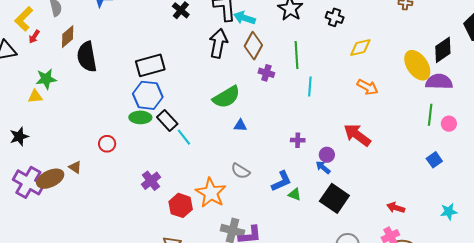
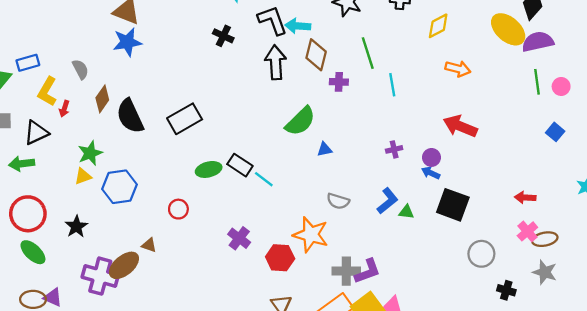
black rectangle: (150, 65) -> (185, 119), moved
blue hexagon: (148, 95) -> (120, 187), moved

